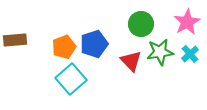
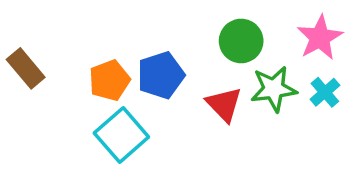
brown rectangle: (15, 40) -> (26, 68), turned 55

